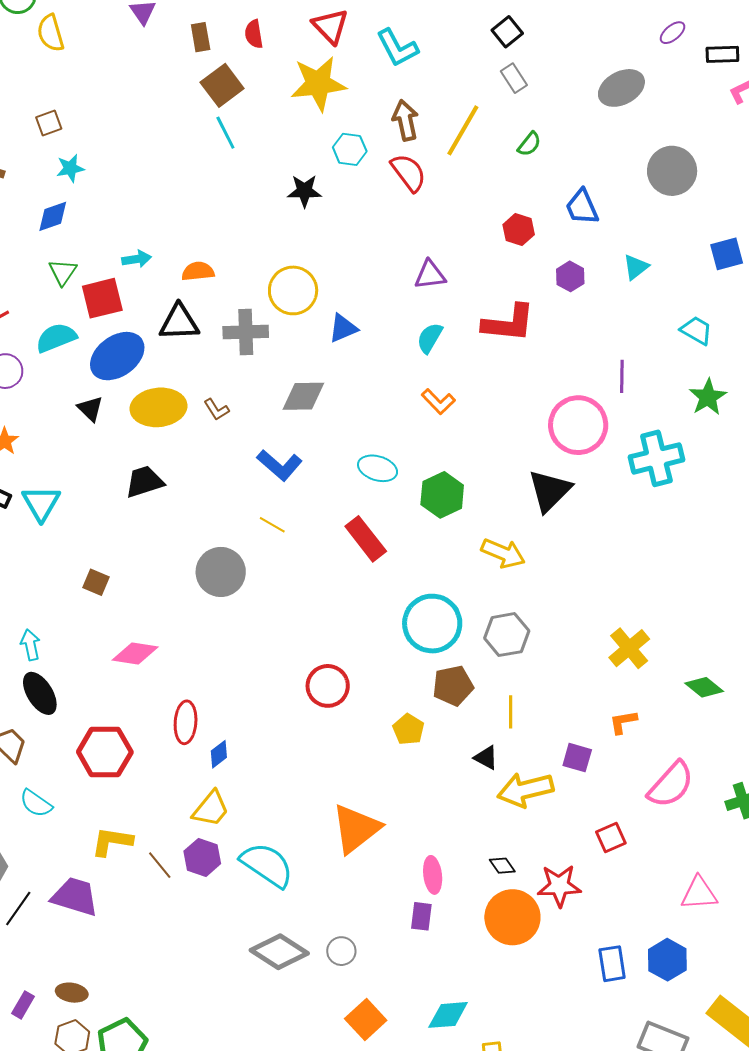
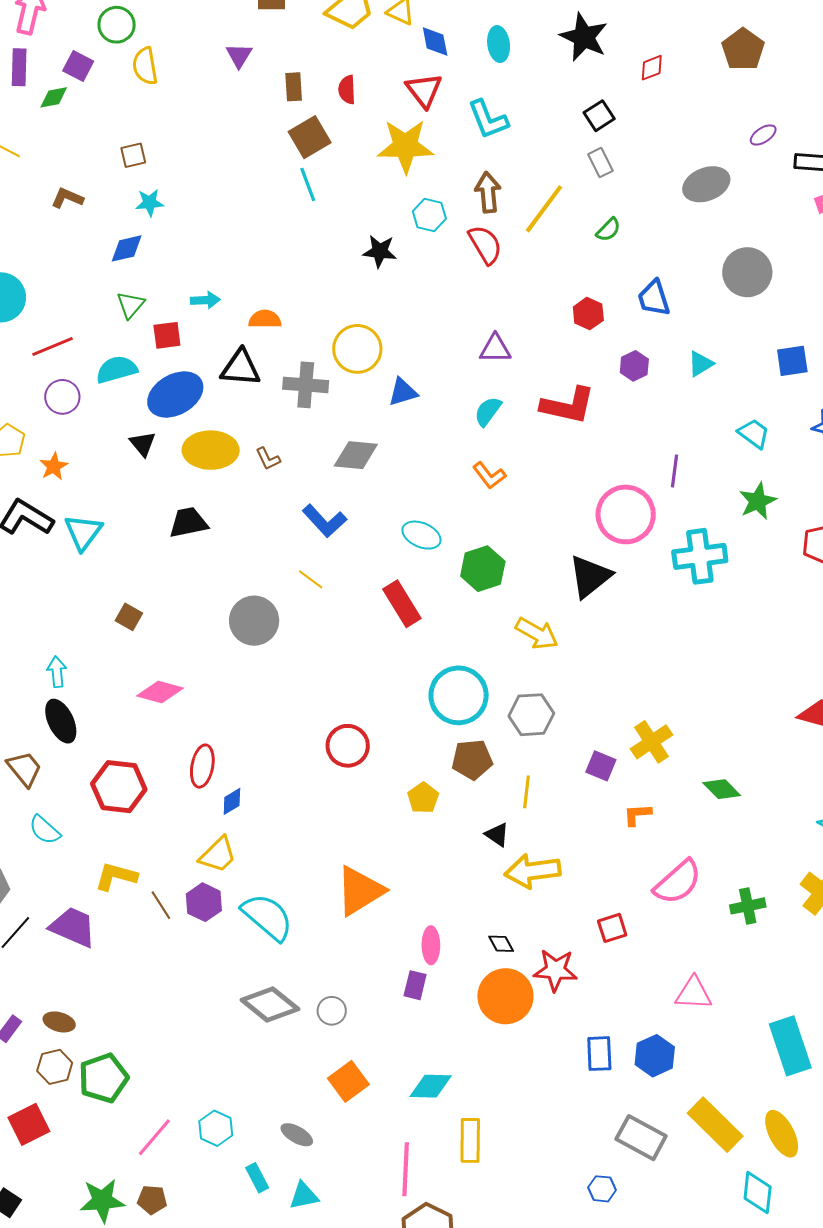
red square: (102, 298) -> (167, 335), size x0.7
purple square: (577, 758) -> (601, 766), moved

